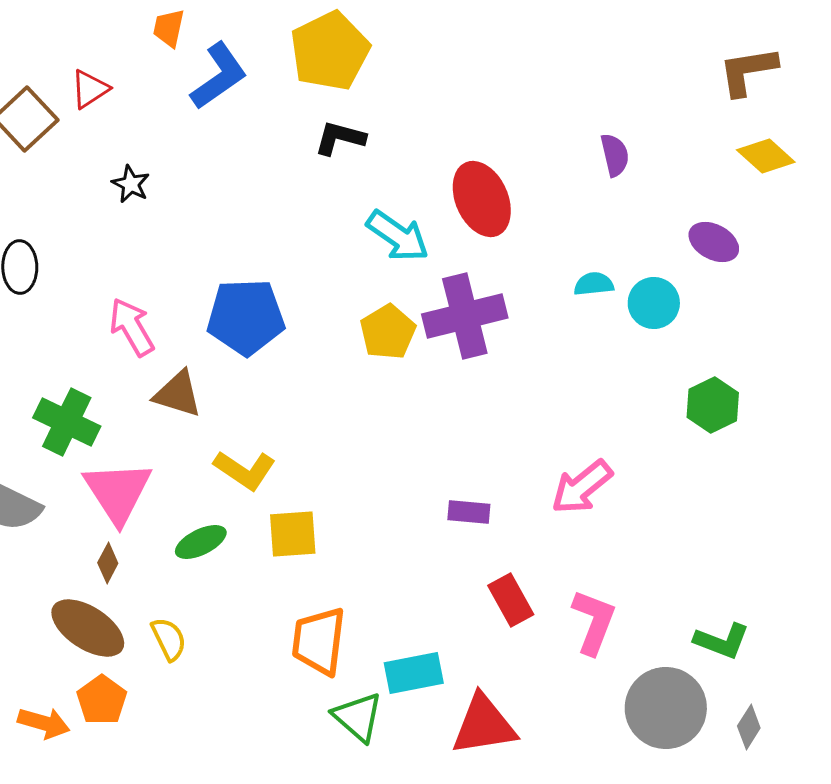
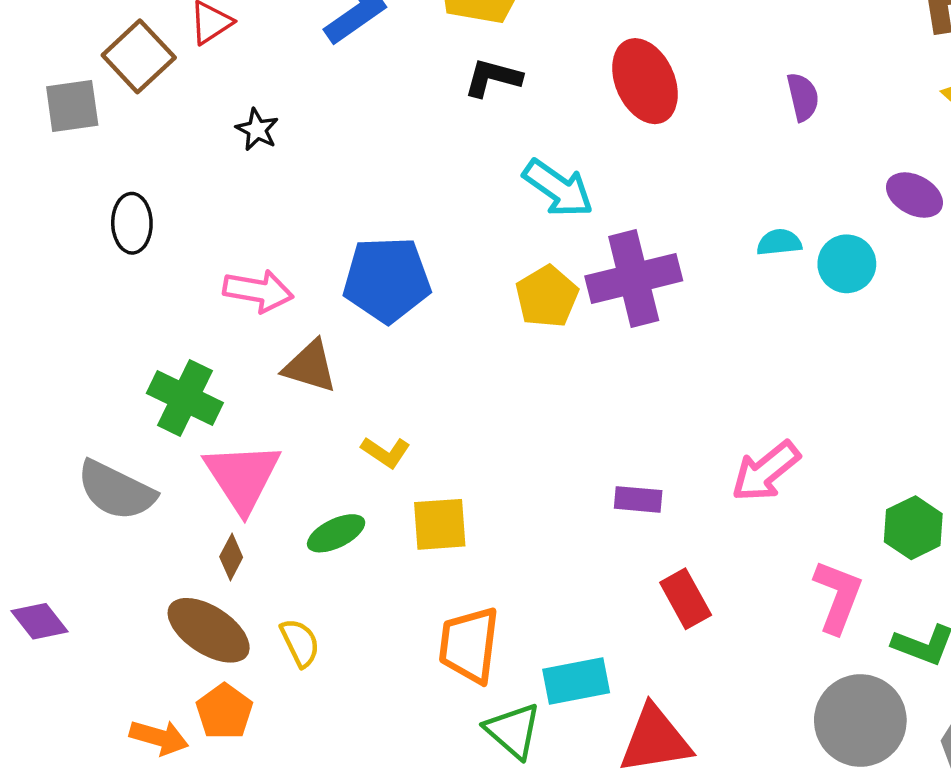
red ellipse: (482, 199) -> (645, 81), moved
pink arrow: (132, 327) -> (258, 291), turned 130
green hexagon: (713, 405) -> (913, 528), moved
yellow L-shape: (245, 470) -> (386, 452), size x0.7
pink L-shape: (594, 622) -> (838, 596), moved

